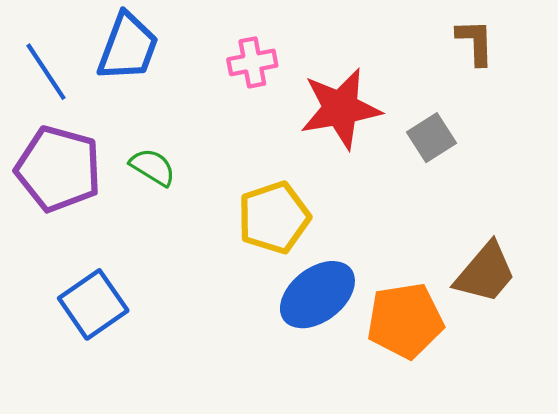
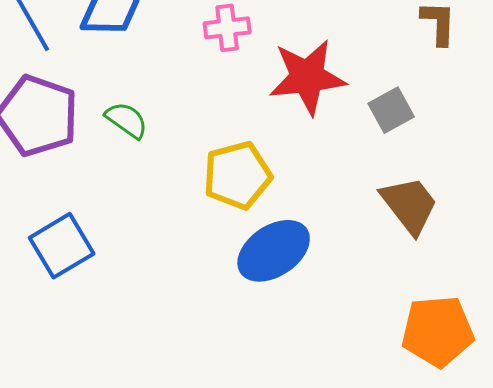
brown trapezoid: (485, 273) -> (409, 205), moved, turned -82
orange pentagon: (405, 321) -> (438, 331), moved

